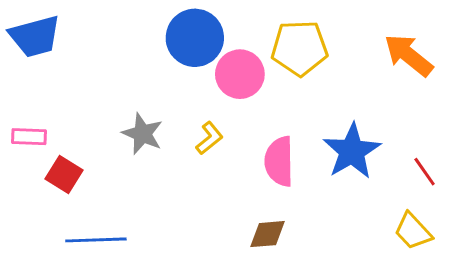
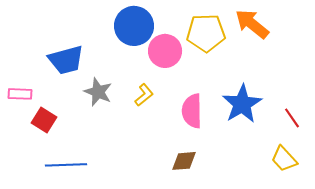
blue trapezoid: (35, 36) -> (66, 60), moved
orange arrow: (409, 55) -> (252, 24), moved

